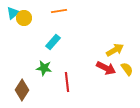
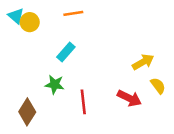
cyan triangle: (13, 13) -> (16, 16), turned -40
red arrow: (106, 68) -> (129, 98), moved

